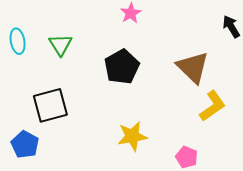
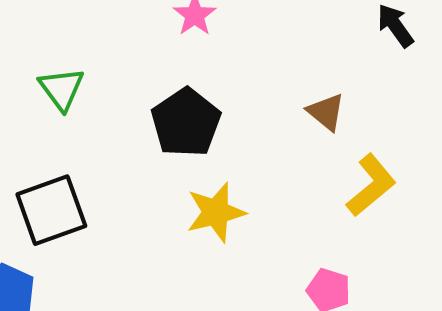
brown triangle: (193, 67) -> (326, 112), size x0.6
yellow star: (132, 136) -> (216, 212), moved

